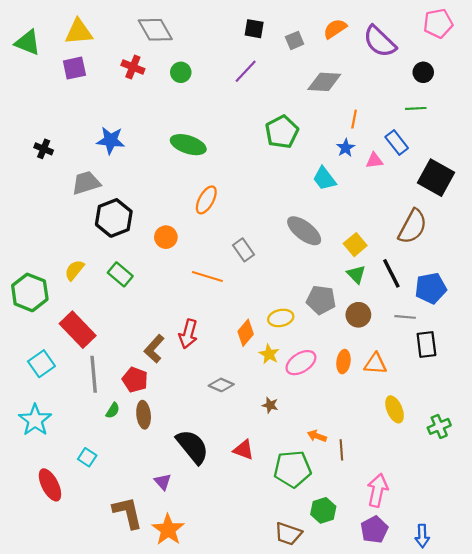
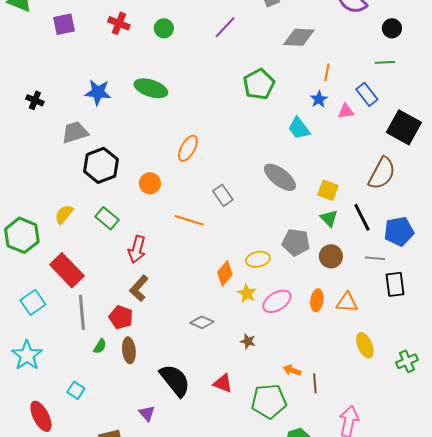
green ellipse: (188, 145) -> (151, 88), moved
yellow square: (355, 245) -> (328, 190), turned -30
red arrow: (188, 334) -> (137, 249), moved

